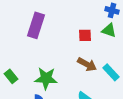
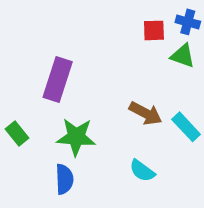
purple rectangle: (36, 25) -> (58, 79), moved
red square: (85, 35) -> (154, 30), moved

